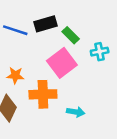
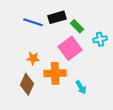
cyan arrow: (76, 112) -> (81, 87), turned 48

